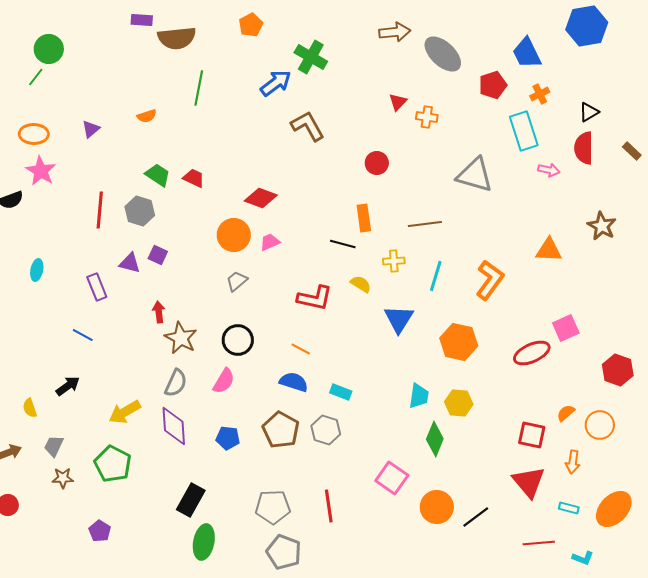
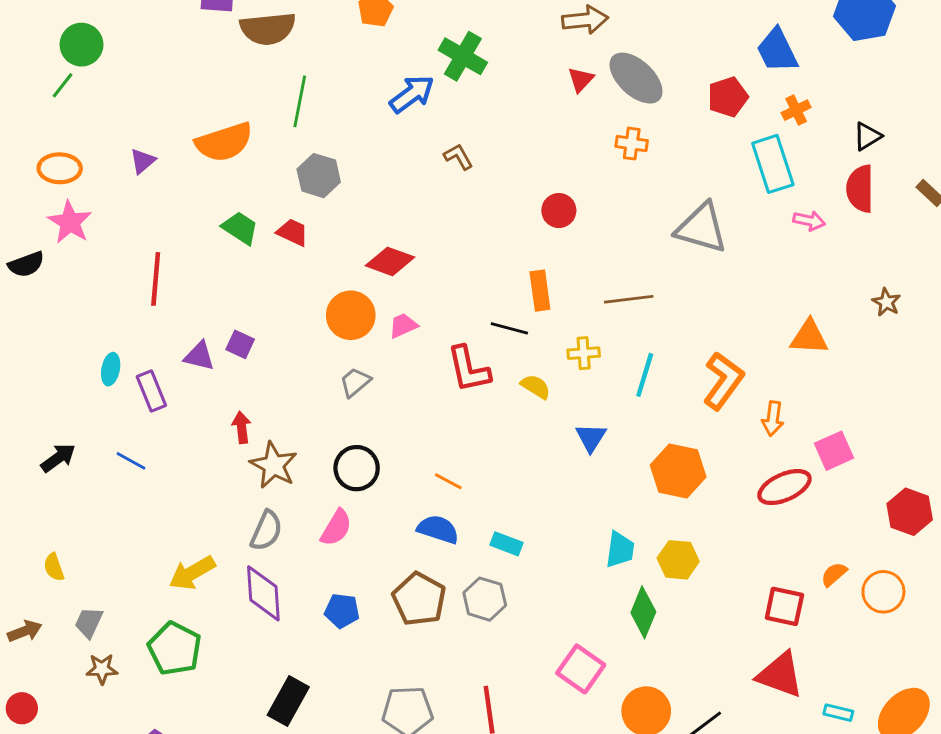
gray ellipse: (443, 54) -> (636, 78), moved
red triangle: (398, 102) -> (581, 80), moved
orange semicircle: (147, 116) -> (224, 142), size x2.0
brown L-shape: (308, 126) -> (458, 157), size x0.6
gray hexagon: (140, 211) -> (319, 176), moved
brown star: (602, 226) -> (886, 302), size x0.7
cyan ellipse: (37, 270) -> (111, 369), moved
red L-shape: (315, 298) -> (469, 369), moved, turned 66
blue triangle: (399, 319) -> (591, 438), size x0.7
black arrow: (68, 386) -> (58, 458), moved
orange arrow: (573, 462) -> (773, 419), moved
red triangle: (529, 482) -> (780, 675), turned -30

